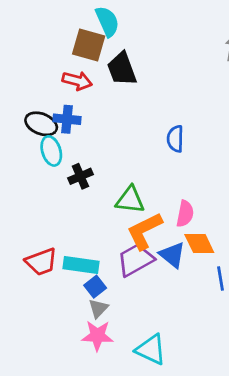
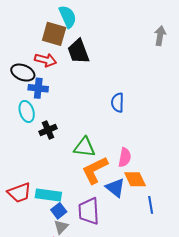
black ellipse: (41, 124) -> (23, 73), moved
purple trapezoid: (135, 260) -> (89, 211), moved, turned -64

